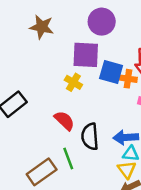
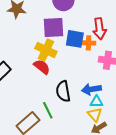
yellow cross: (73, 82) -> (46, 50), size x1.5
red semicircle: (64, 121) -> (42, 67), moved

